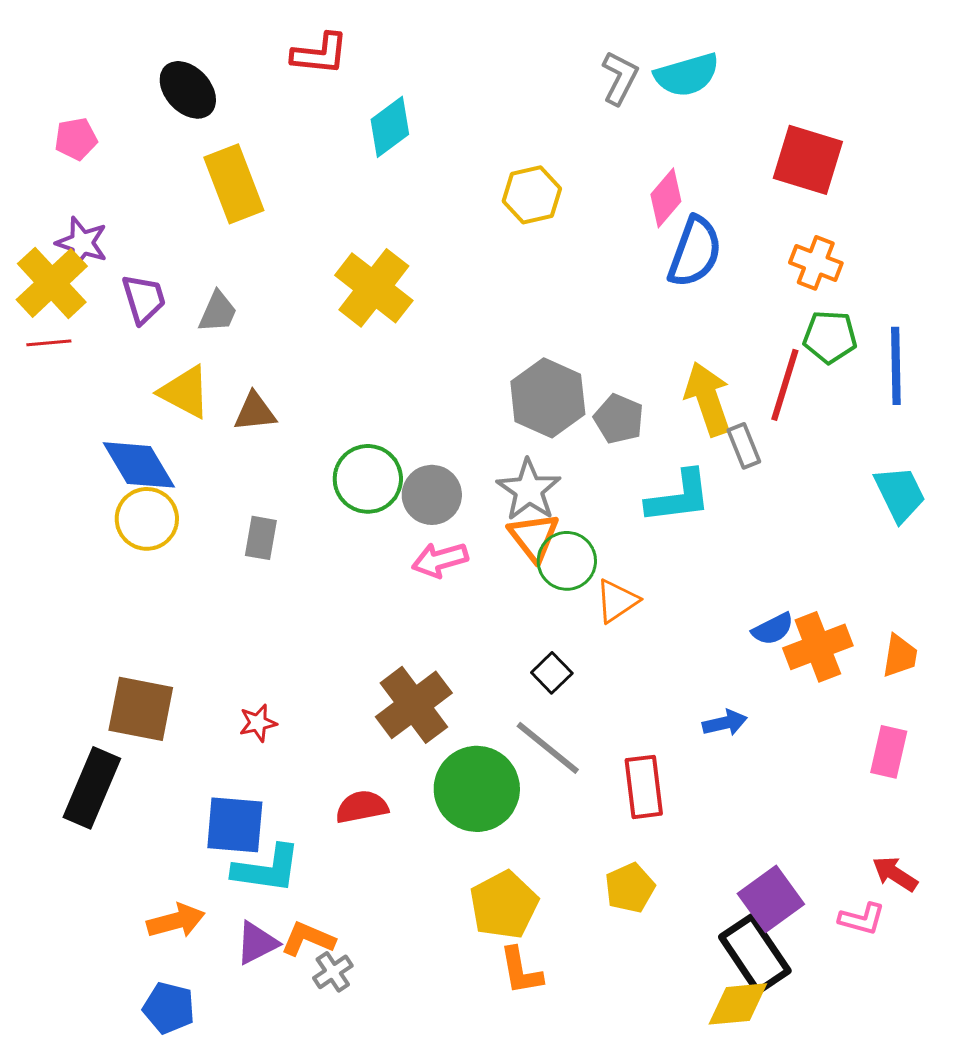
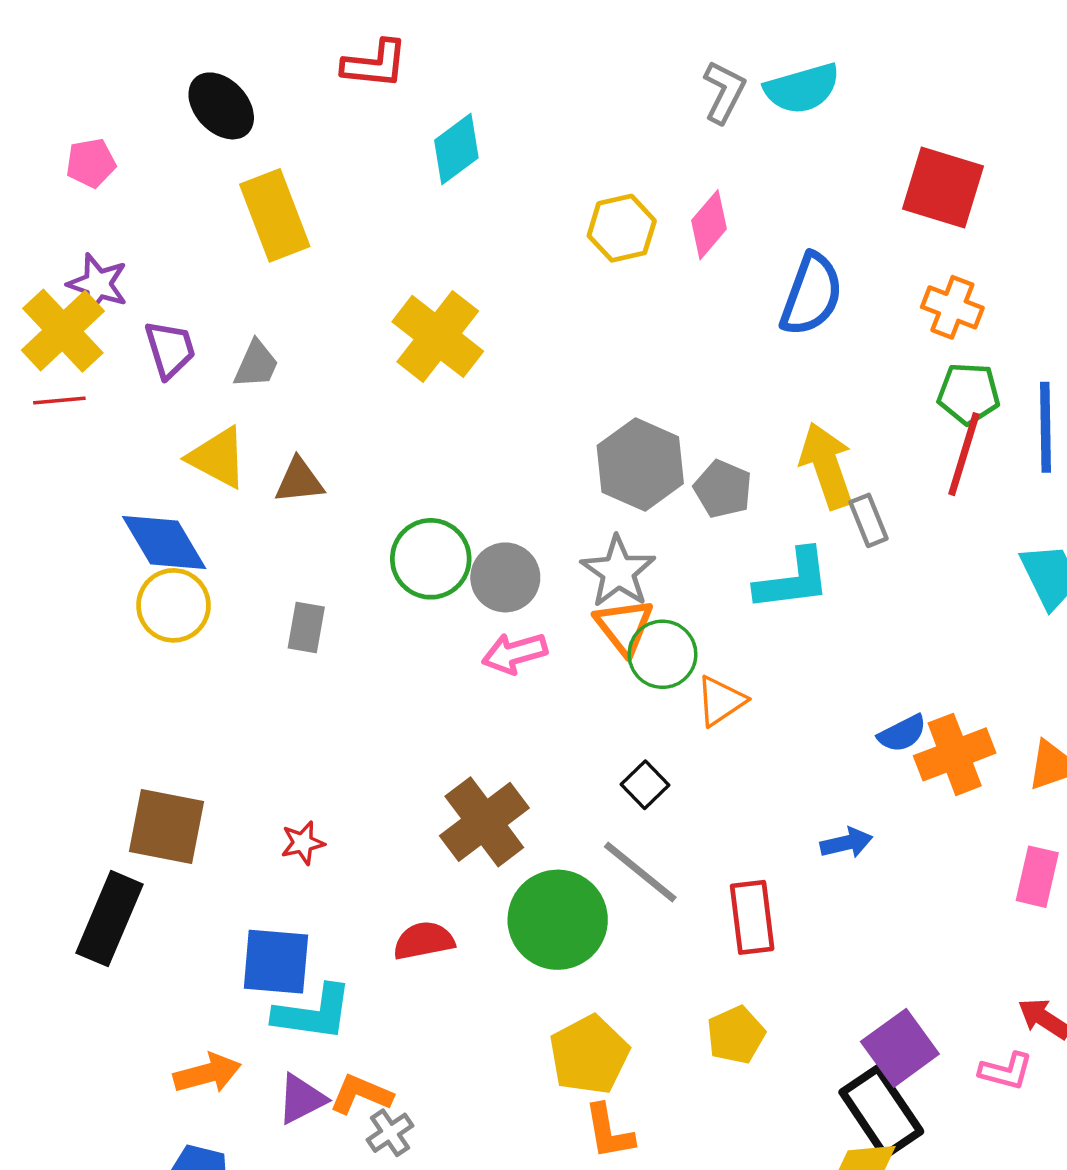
pink diamond: (666, 198) -> (709, 225), moved
red line: (785, 385) -> (964, 454), moved

